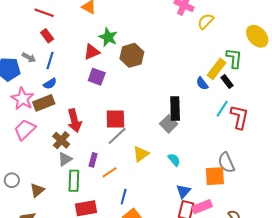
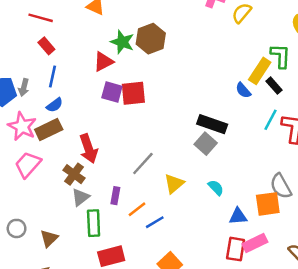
brown hexagon: (132, 55) -> (151, 39), moved
gray arrow: (29, 57) -> (24, 87), moved, turned 80
black rectangle: (175, 109) -> (212, 124), turned -65
red square: (115, 119) -> (133, 93), moved
blue triangle: (183, 191) -> (238, 216), moved, turned 49
blue line: (124, 197) -> (155, 222), moved, turned 49

